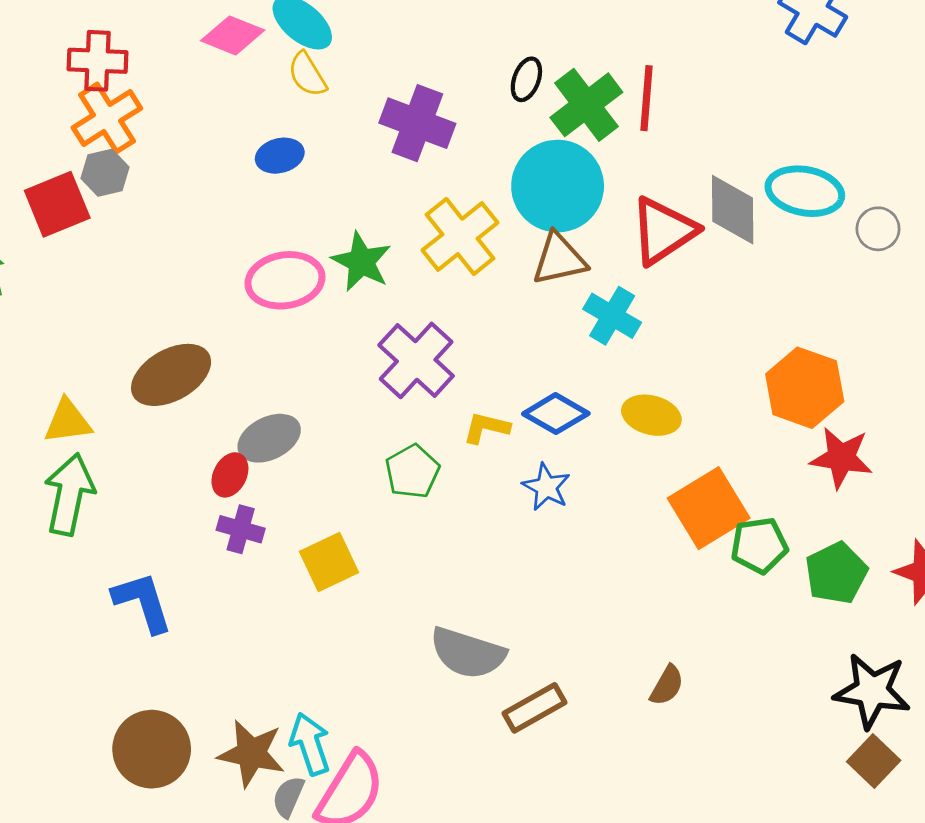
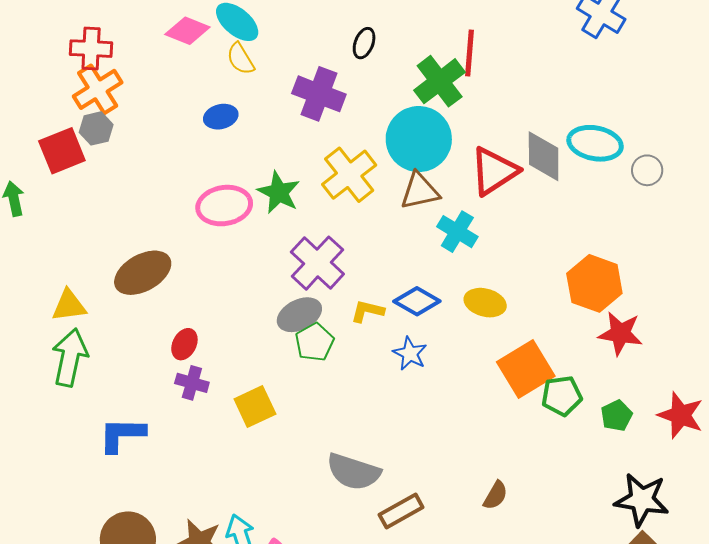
black ellipse: (526, 79) -> (364, 43), moved
red line: (647, 98) -> (469, 53), moved
gray ellipse: (269, 438) -> (299, 315), moved
green pentagon: (836, 573) -> (617, 416), size x0.7
blue L-shape: (143, 602) -> (122, 435), turned -72

